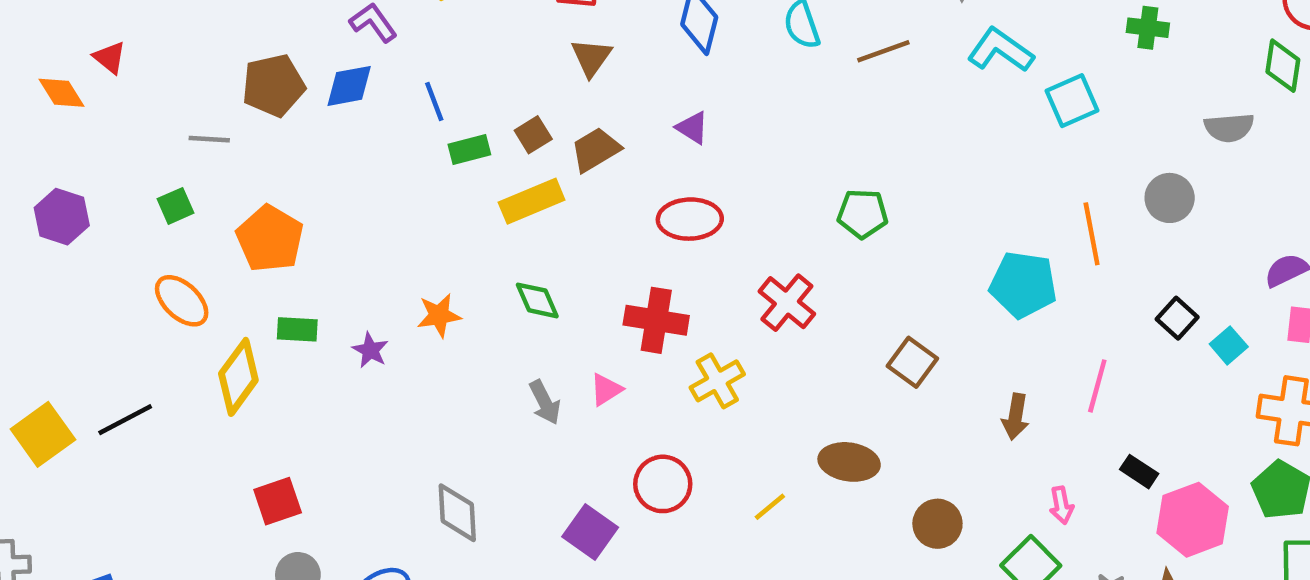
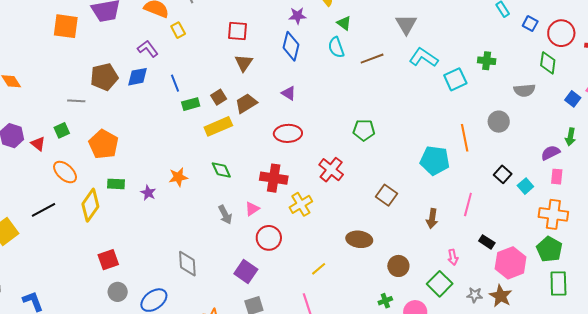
green cross: (1148, 28) -> (487, 61), moved
red triangle: (110, 58) -> (38, 144), moved
black line: (125, 420) -> (44, 210), moved
red circle: (663, 484) -> (269, 238), moved
yellow line: (770, 507) -> (319, 269), moved

